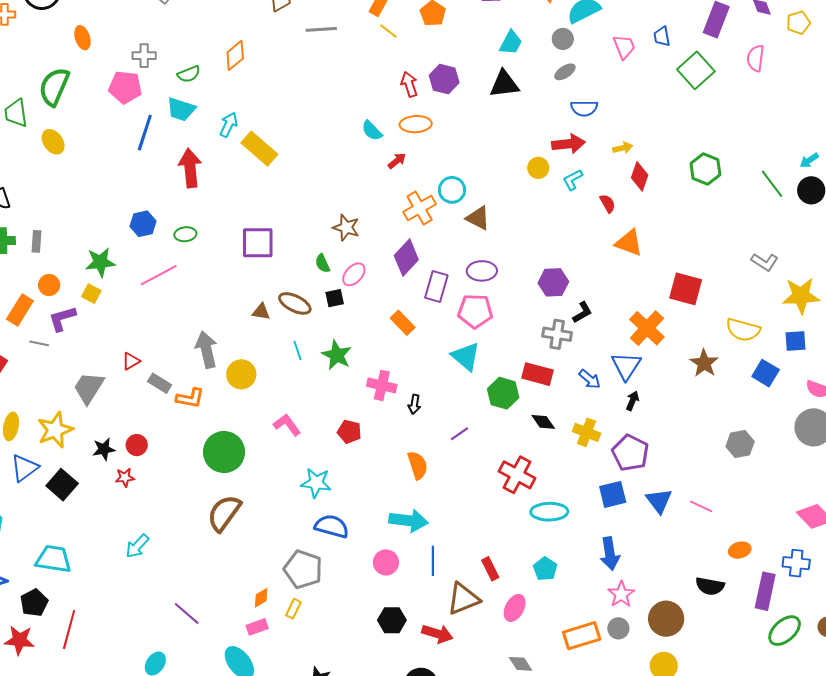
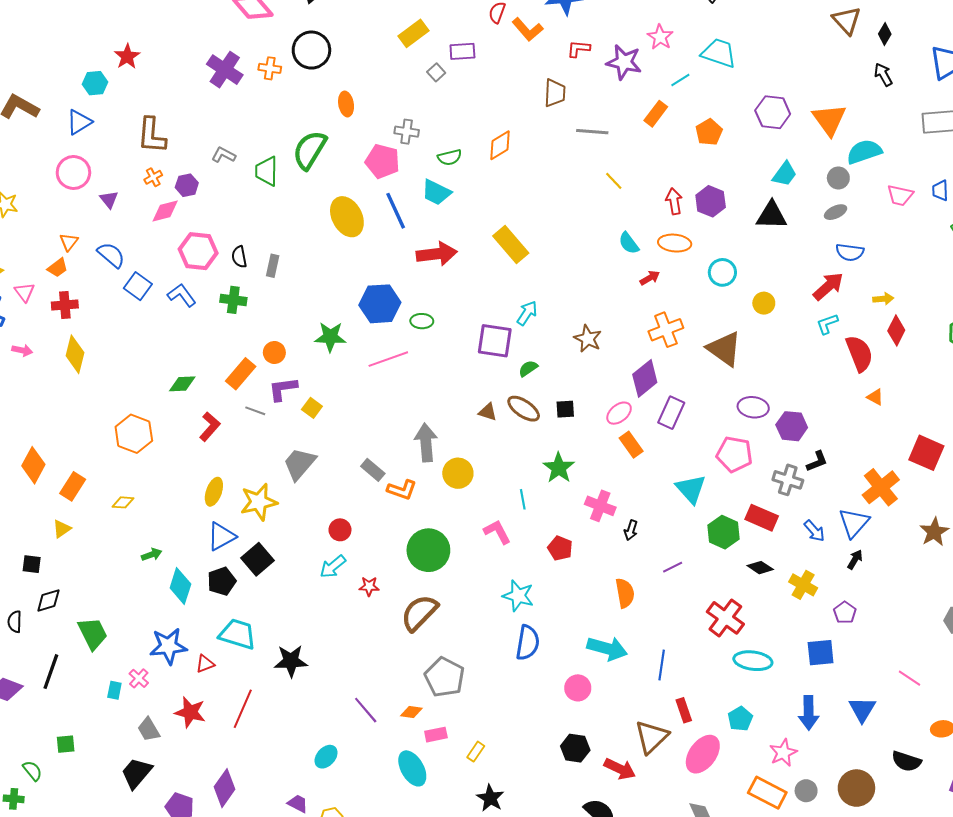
yellow line: (388, 31) -> (614, 181), moved
pink trapezoid: (624, 47) -> (900, 195), turned 116
cyan arrow: (229, 125) -> (527, 313), moved
blue line: (145, 133) -> (396, 211), turned -51
yellow ellipse: (53, 142) -> (347, 217), moved, size x1.5
red arrow: (568, 144) -> (828, 286), turned -44
red arrow: (190, 168) -> (437, 254), turned 81
yellow circle: (538, 168) -> (764, 303), moved
cyan circle: (452, 190) -> (722, 272), moved
red semicircle: (608, 203) -> (859, 353), size x1.8
brown triangle: (478, 218) -> (724, 349), size x1.4
blue hexagon: (143, 224) -> (380, 304), size x1.5
gray rectangle: (37, 241) -> (273, 266), moved
orange triangle: (629, 243) -> (875, 397), size x0.6
green semicircle: (322, 263) -> (528, 368), moved, turned 72
purple ellipse: (482, 271) -> (753, 407), moved
pink ellipse: (354, 274) -> (619, 413), moved
yellow square: (91, 294) -> (312, 408), moved
pink pentagon: (475, 311) -> (734, 454), moved
cyan line: (298, 350) -> (523, 499), moved
red triangle: (131, 361) -> (205, 664), moved
black diamond: (543, 422) -> (760, 568), turned -30
black star: (104, 449) -> (291, 661), moved, size x1.4
purple pentagon: (630, 453) -> (845, 613), size x0.6
red star: (125, 477) -> (369, 586), moved
blue triangle: (659, 501) -> (862, 709), moved
blue semicircle: (332, 526) -> (528, 643), turned 76
cyan arrow: (137, 546) -> (333, 567), moved
blue line: (433, 561) -> (662, 665), moved
gray pentagon: (303, 569) -> (444, 677), moved
pink star: (621, 594) -> (783, 753), moved
orange diamond: (261, 598) -> (411, 712), moved, turned 30
brown triangle: (463, 599) -> (652, 737), turned -30
black pentagon: (34, 603) -> (222, 581), moved
pink ellipse: (515, 608) -> (703, 754), size x1.4
yellow rectangle: (294, 609) -> (476, 752), moved
orange rectangle: (582, 636) -> (767, 793), turned 36

